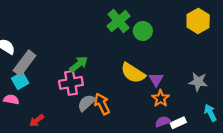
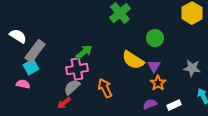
green circle: (143, 31) -> (155, 38), moved
gray semicircle: (86, 103) -> (72, 87), moved
red arrow: (37, 121) -> (64, 103), moved
purple semicircle: (163, 122) -> (150, 104), moved

